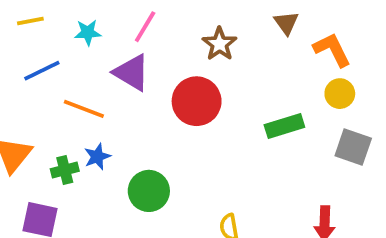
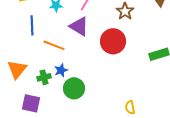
blue line: (42, 71) -> (32, 25), turned -66
green circle: (149, 191) -> (74, 88), moved

